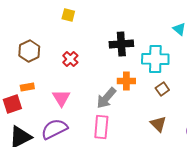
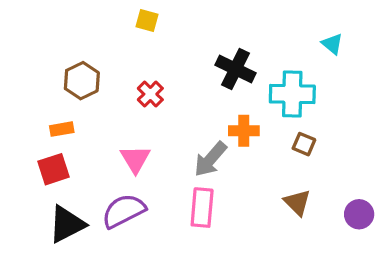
black cross: (121, 44) -> (235, 69), turned 30
orange rectangle: (27, 87) -> (62, 129), moved
brown square: (162, 89) -> (304, 144), turned -32

